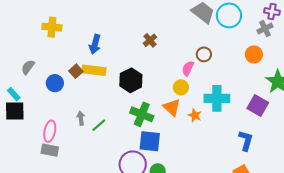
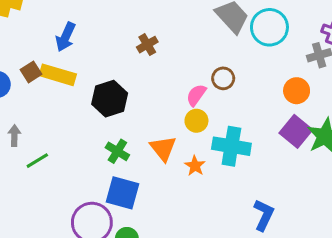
yellow circle: (181, 87) -> (196, 121), moved
purple square: (258, 106) -> (296, 131), moved
green cross: (142, 114) -> (117, 151), size x0.7
gray arrow: (81, 118) -> (14, 136), moved
green line: (99, 125) -> (37, 161), moved

